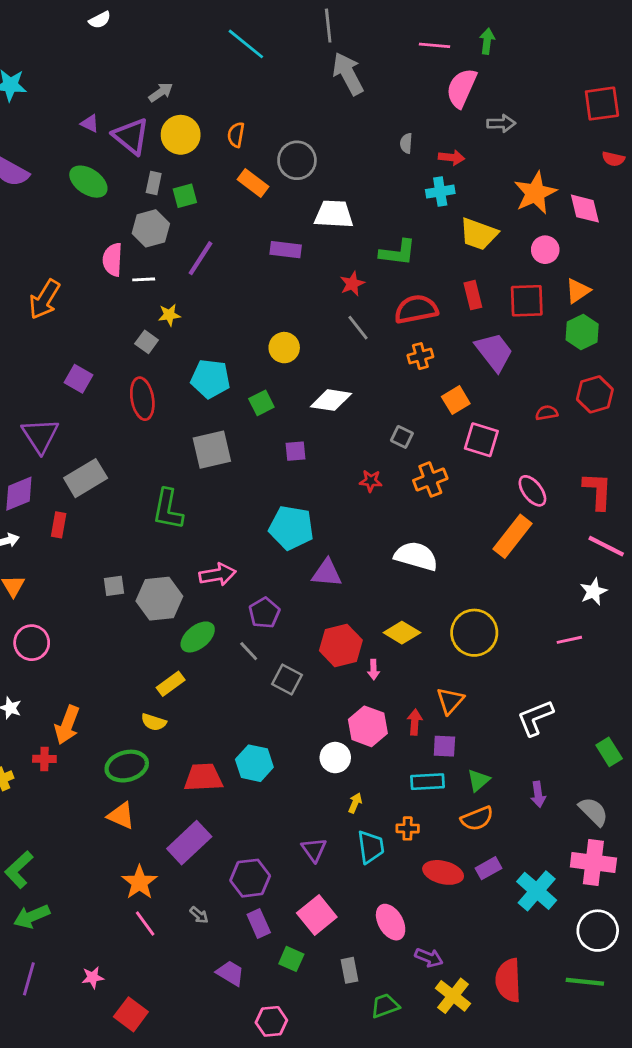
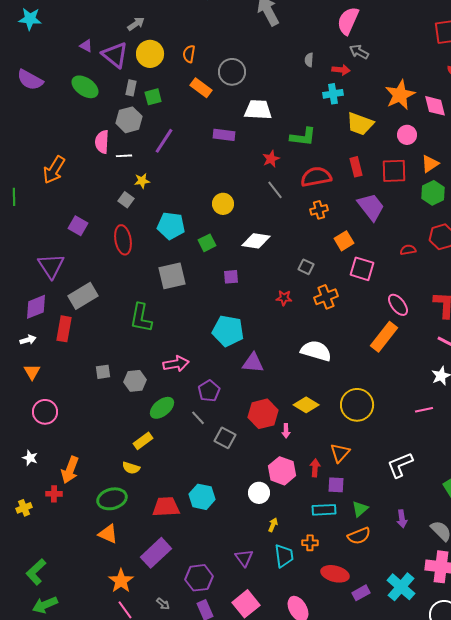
gray arrow: (501, 123) -> (359, 52), moved, turned -150
red rectangle: (59, 525) -> (64, 329), size x1.4
gray hexagon: (159, 599) -> (135, 381), size x0.7
purple rectangle: (488, 868) -> (361, 593), moved

